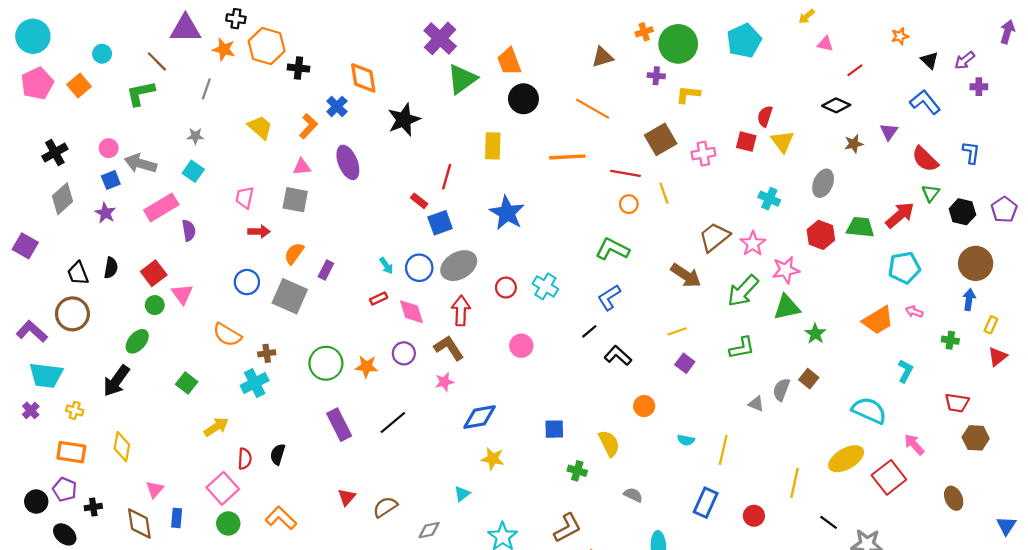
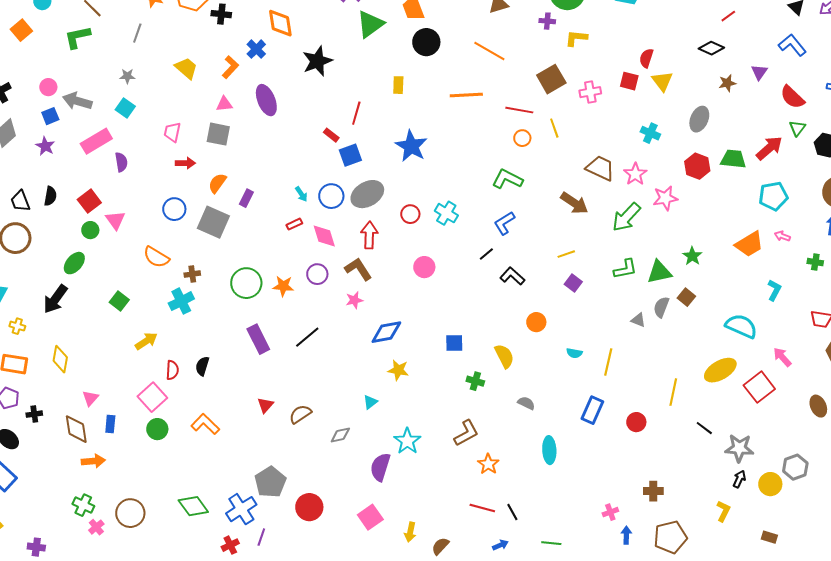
yellow rectangle: (493, 146) -> (398, 85), size x0.7
brown trapezoid: (714, 237) -> (600, 168), turned 64
green triangle: (787, 307) -> (659, 272), moved

